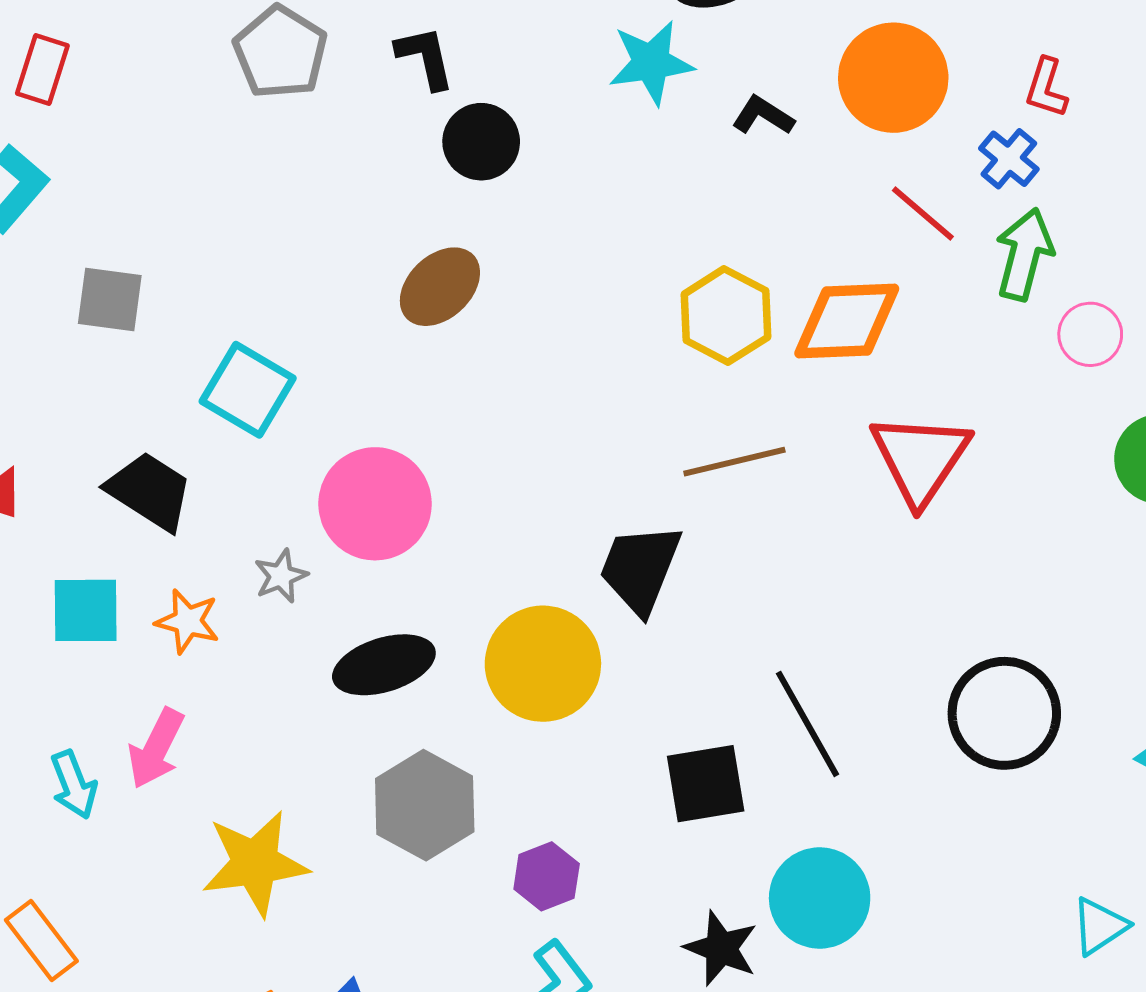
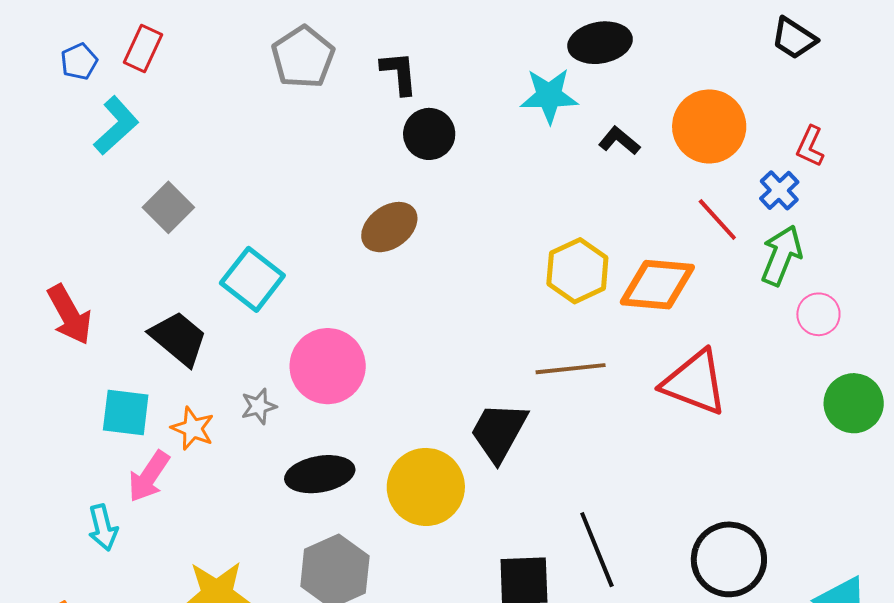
gray square: (110, 300) -> (168, 207), turned 30
red triangle: (920, 459) -> (695, 383), turned -50
pink arrow: (156, 748) -> (149, 476), moved

